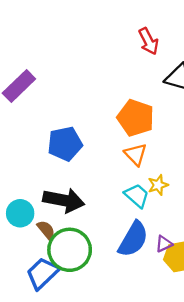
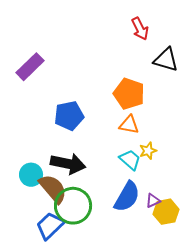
orange triangle: (136, 154) -> (129, 125), turned -35
brown semicircle: (46, 230) -> (53, 189), size x1.8

